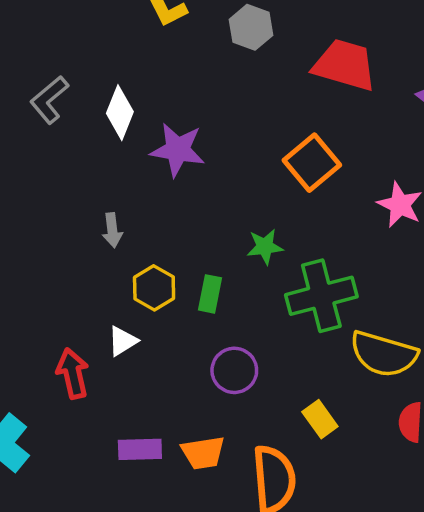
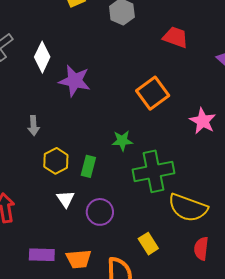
red trapezoid: (345, 65) -> (175, 37), size x0.7
white triangle: (123, 341) -> (66, 199), moved, turned -36

